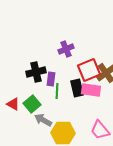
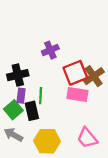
purple rectangle: (51, 79) -> (21, 96), moved
black rectangle: (77, 88) -> (32, 111), moved
gray arrow: (43, 120) -> (13, 135), moved

